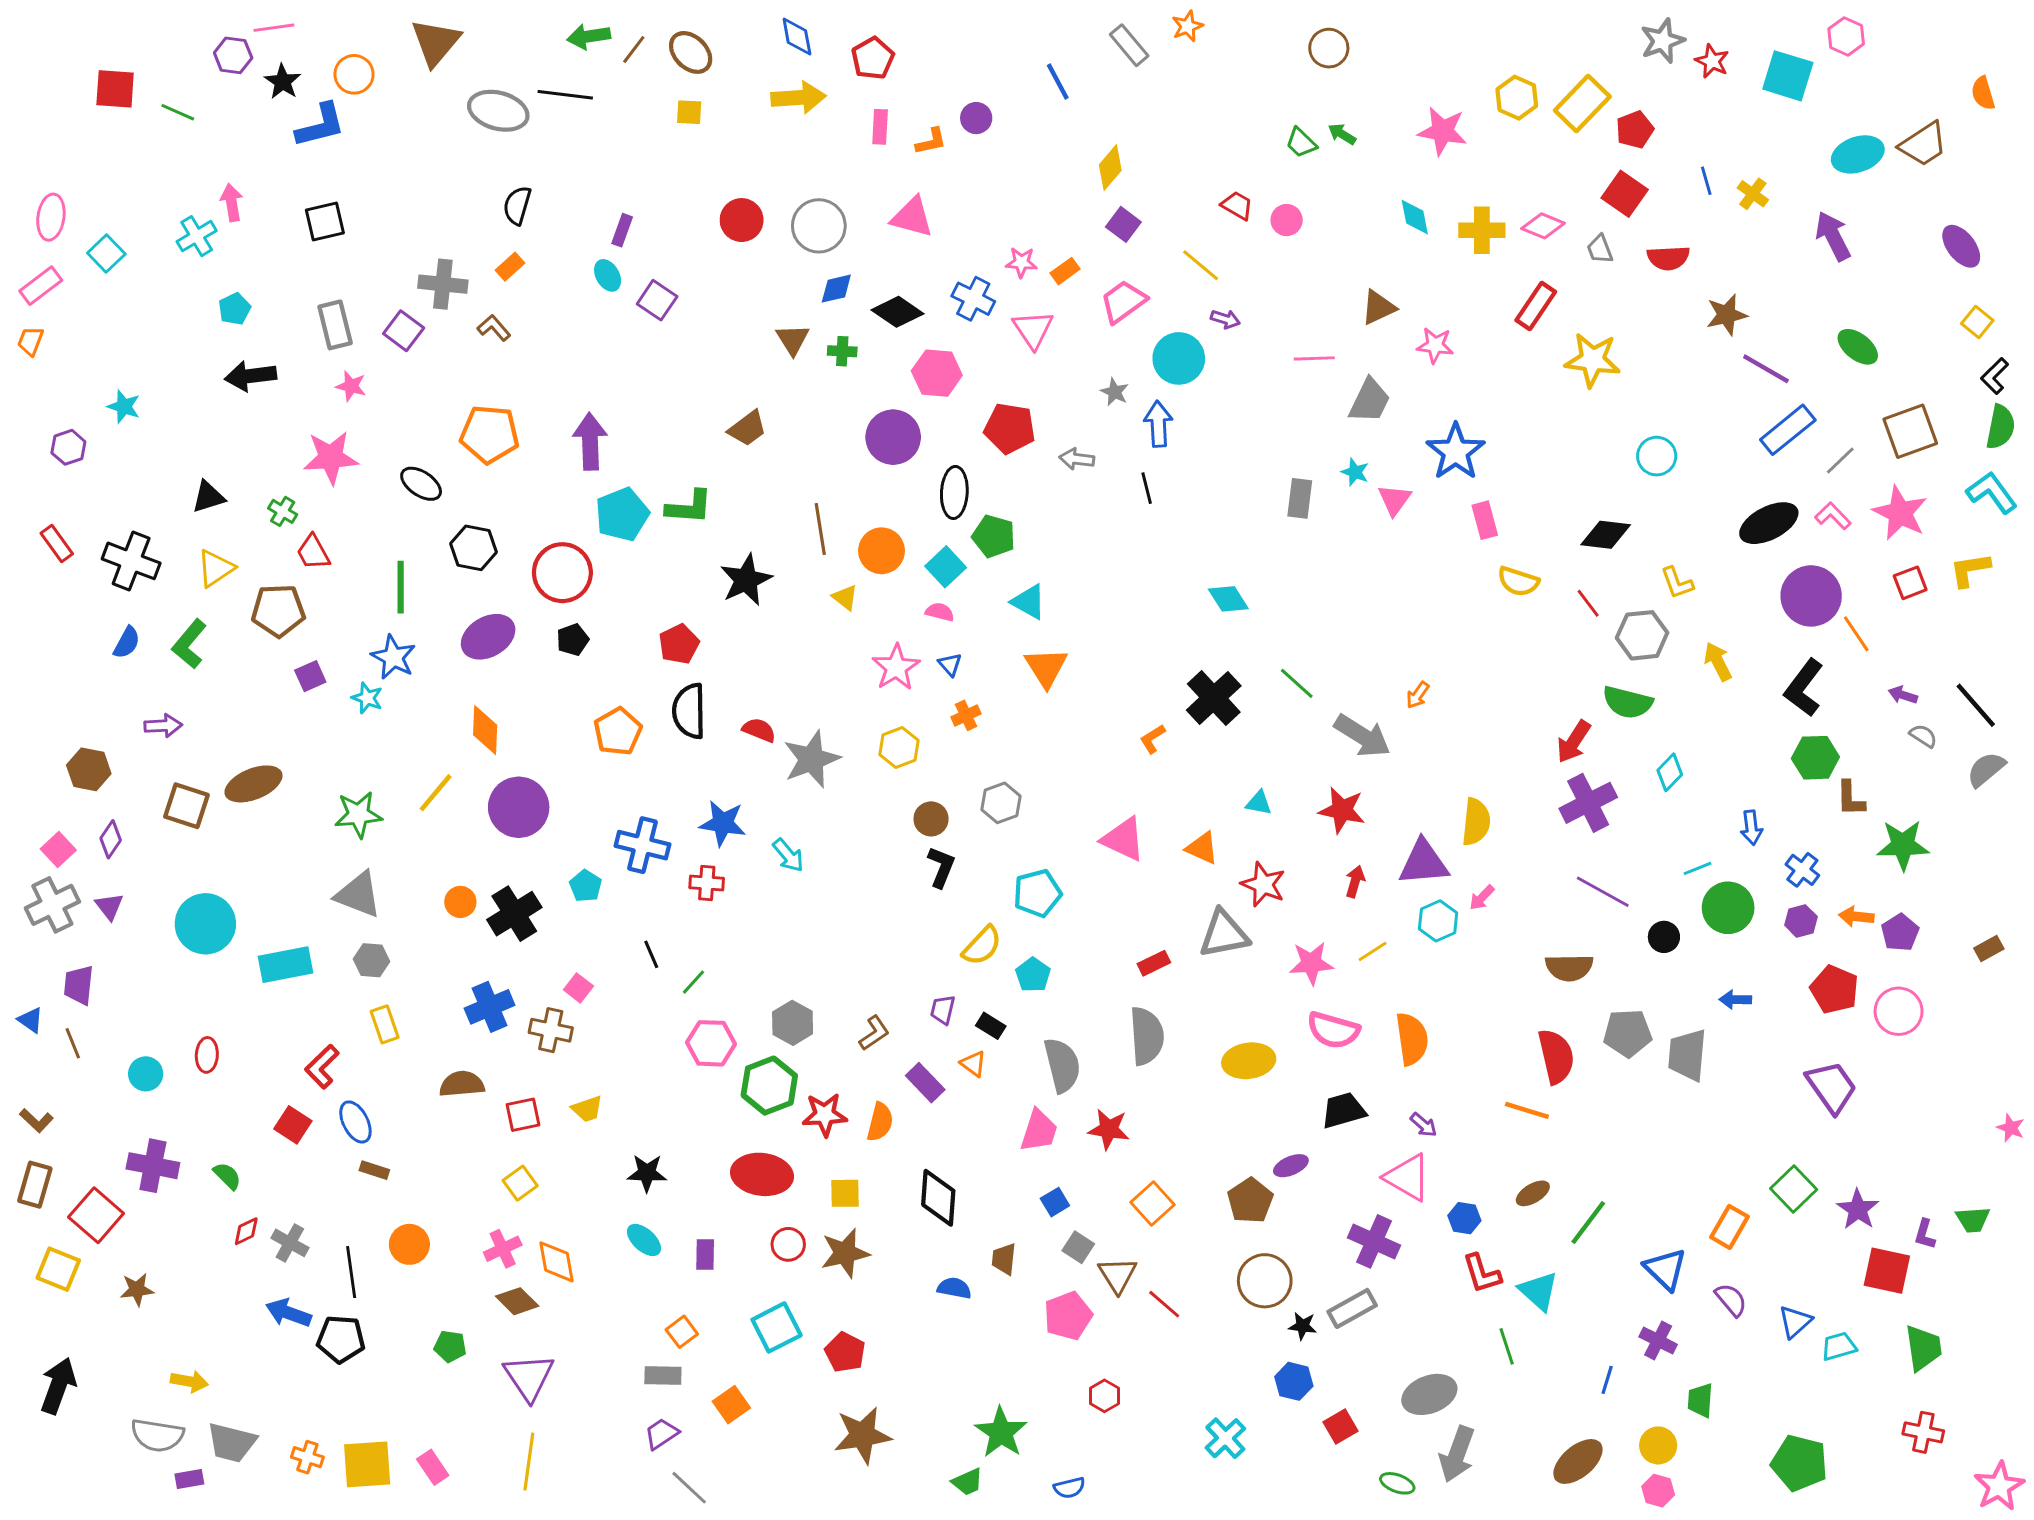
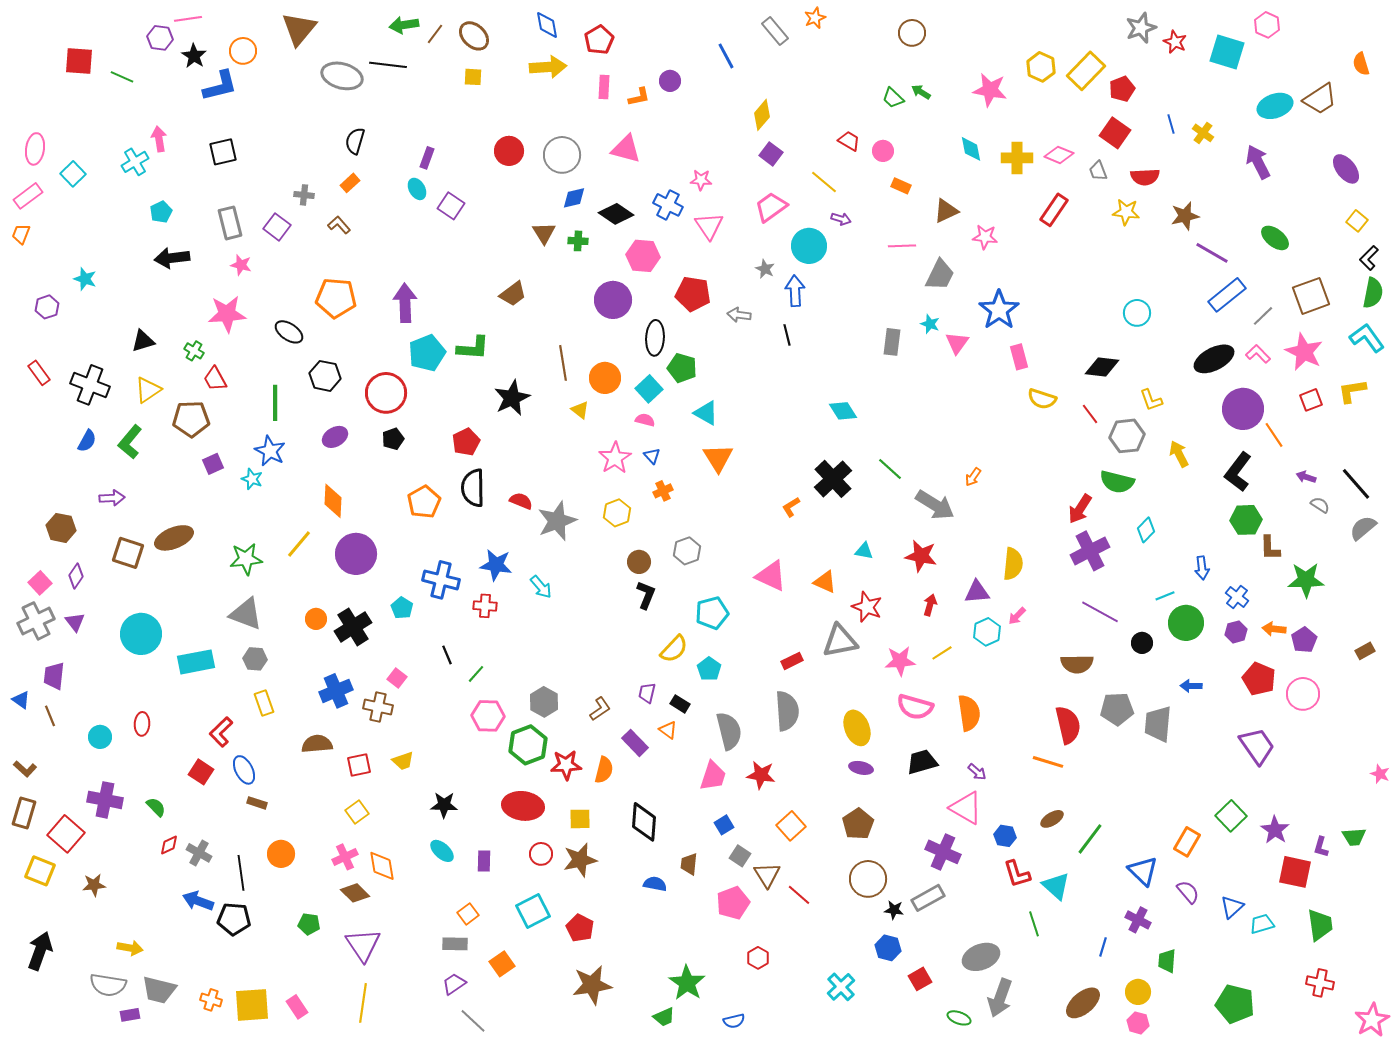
orange rectangle: (1065, 271) -> (901, 186), moved, turned 60
gray cross: (443, 284) -> (304, 195), size x0.6
yellow star: (1593, 360) -> (1126, 212), moved, size x0.7
purple ellipse: (488, 637) -> (335, 437), size x0.7
purple triangle: (1424, 863) -> (977, 592), size x0.7
yellow ellipse: (1249, 1061) -> (857, 728), turned 76
purple ellipse: (1291, 1166) -> (861, 768), moved, turned 35

